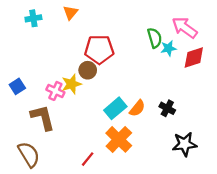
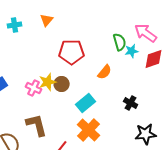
brown circle: (88, 70) -> (62, 84), moved
orange semicircle: (137, 108) -> (105, 72), moved
brown L-shape: (43, 118) -> (37, 125), moved

